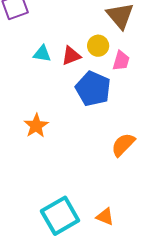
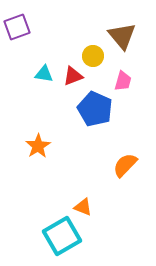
yellow circle: (98, 46) -> (93, 56), moved
orange triangle: (105, 217) -> (83, 207), moved

